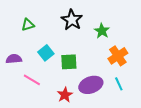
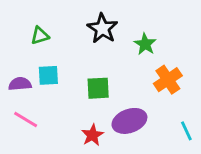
cyan square: (46, 53) -> (48, 75), moved, turned 35
pink line: (32, 80) -> (26, 119), moved
cyan line: (119, 84) -> (186, 131), moved

